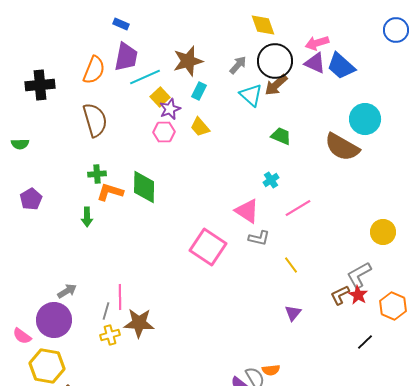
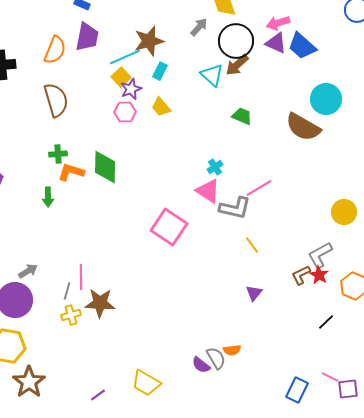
gray arrow: (238, 65) -> (199, 27), moved
cyan line: (145, 77) -> (125, 57), moved
cyan cross: (271, 180) -> (215, 167), moved
gray L-shape: (259, 238) -> (235, 208), moved, size x1.5

